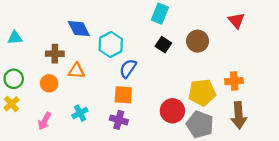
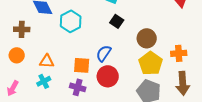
brown circle: (198, 41) -> (147, 38), moved
blue semicircle: (128, 69) -> (104, 53), moved
orange triangle: (77, 71) -> (47, 61), moved
yellow pentagon: (202, 92) -> (151, 63), turned -30
red circle: (172, 111) -> (108, 76), moved

